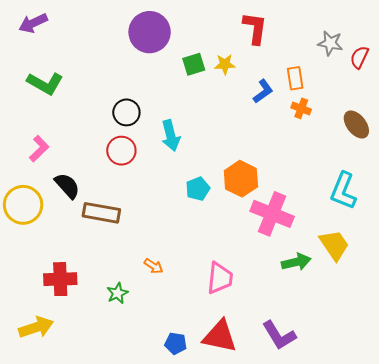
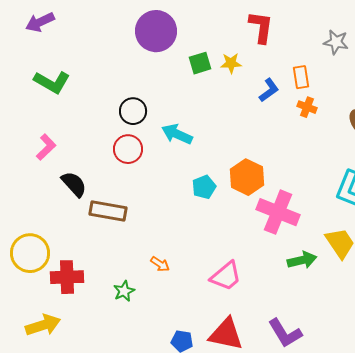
cyan arrow: (171, 136) -> (177, 134), turned 128
yellow circle: (23, 205) -> (30, 253), moved
pink trapezoid: (220, 278) -> (226, 276), turned 44

